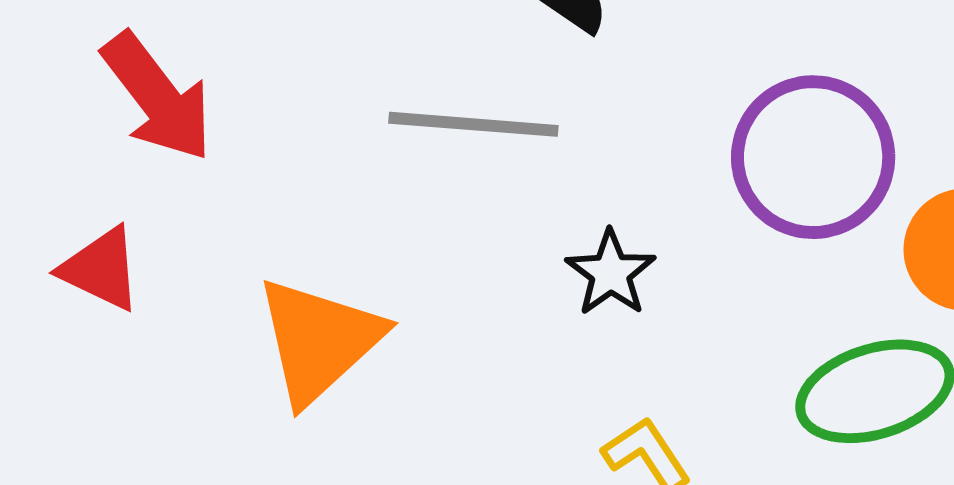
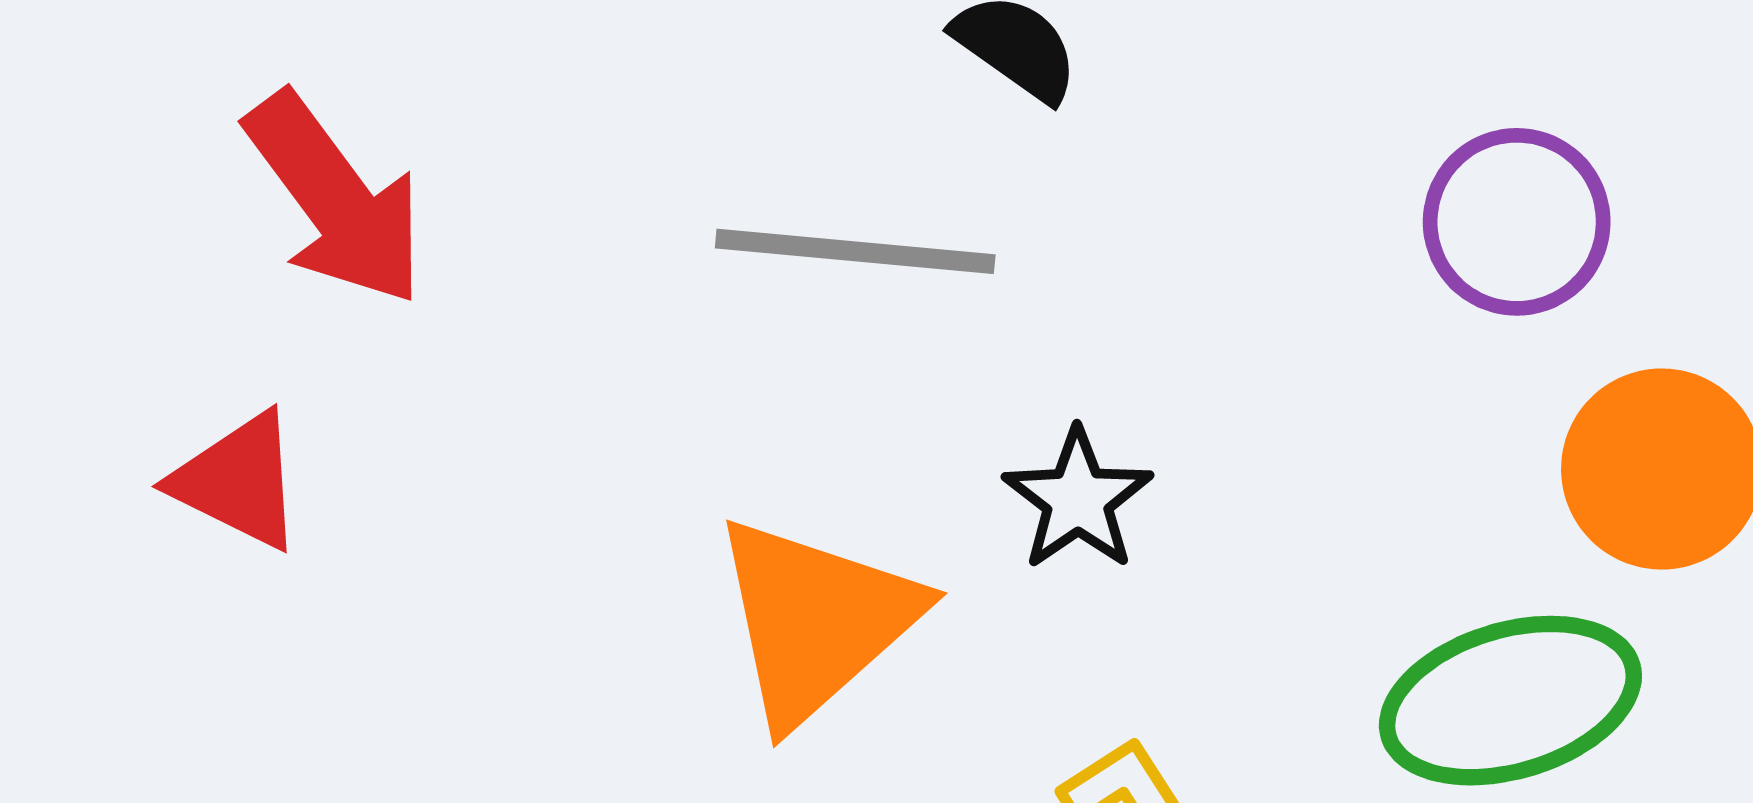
purple circle: (813, 157) -> (1517, 222), moved, size x0.7
orange triangle: (319, 340) -> (816, 620), moved

